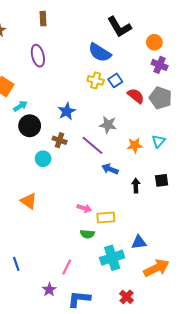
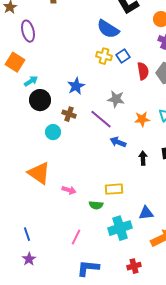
purple ellipse: (38, 56) -> (28, 31), moved
red semicircle: (136, 96) -> (143, 71), turned 42
orange triangle: (29, 201) -> (39, 173), size x1.4
pink arrow: (84, 208) -> (69, 190), moved
purple star: (49, 290) -> (29, 259), moved
red cross: (127, 297) -> (134, 266), turned 32

